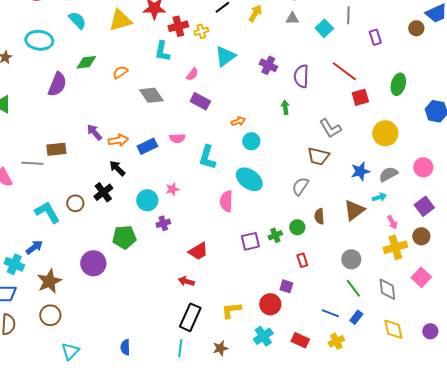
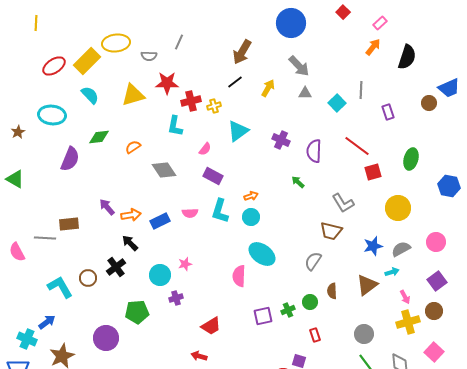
green arrow: (285, 107) -> (298, 182), turned -40
cyan circle: (251, 141) -> (251, 217), moved
cyan L-shape: (207, 157) -> (220, 211), moved

